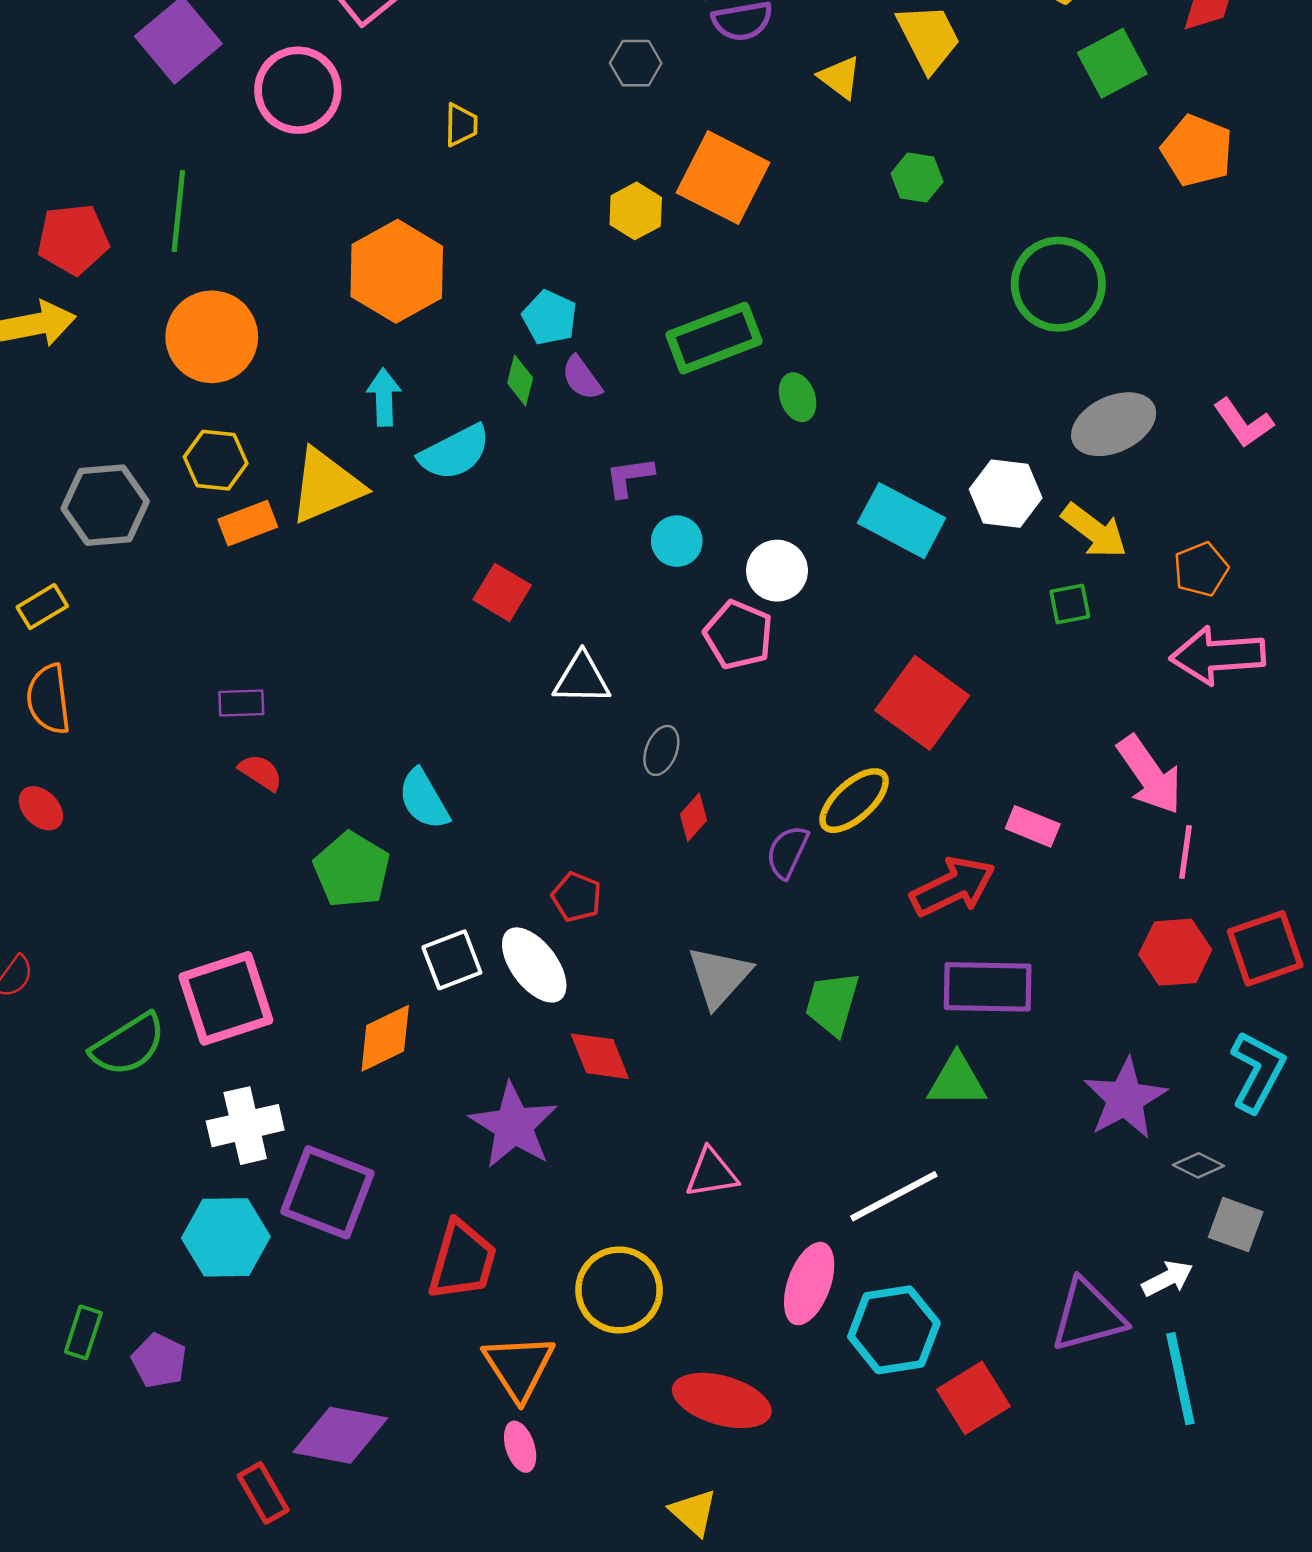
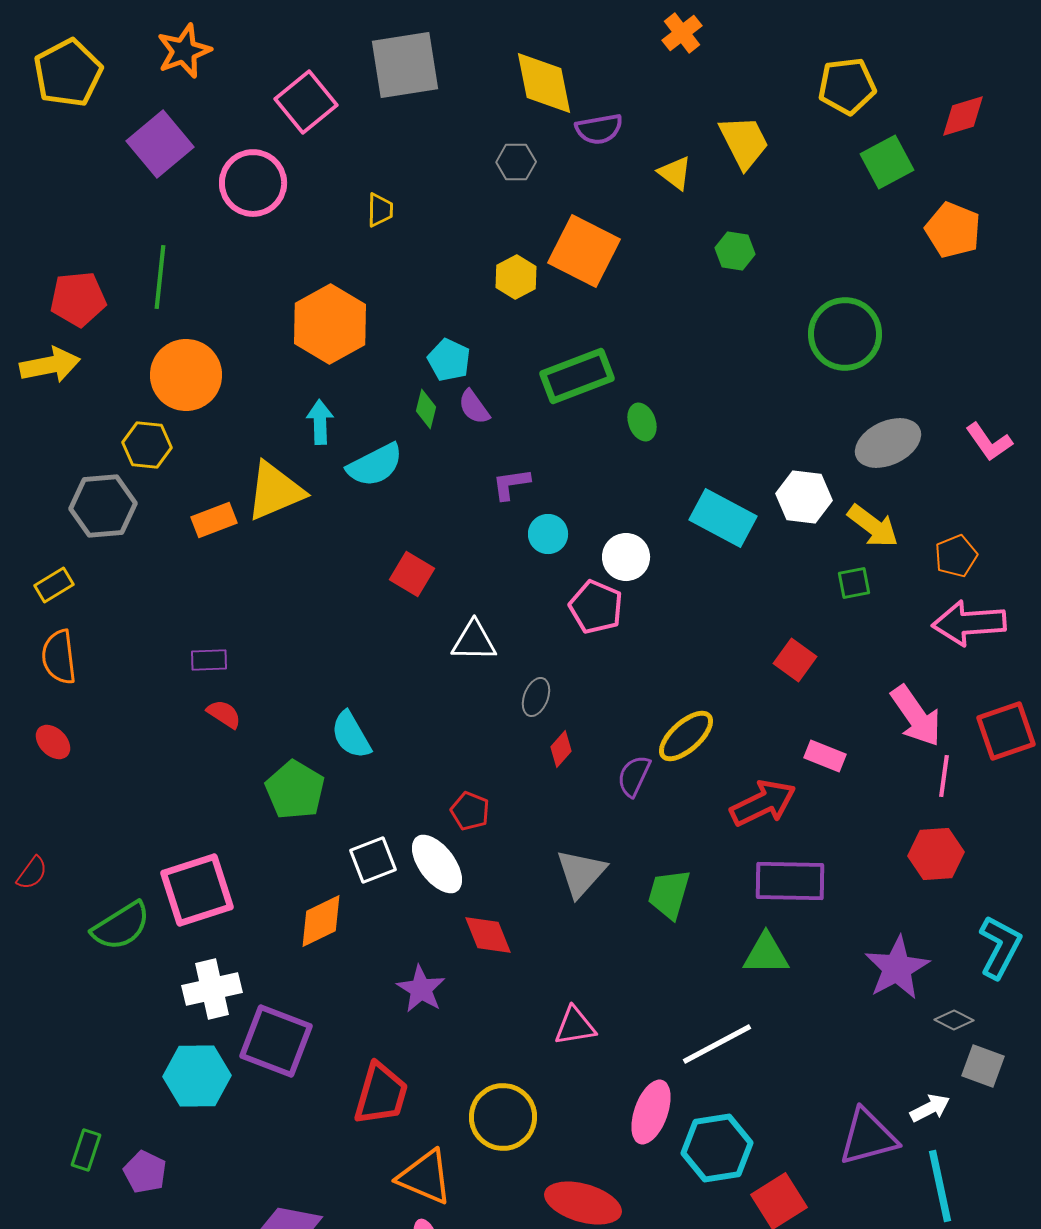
yellow hexagon: (216, 460) -> (147, 445), moved
red square: (922, 703) -> (795, 660), moved, size x0.6
red square: (1265, 948) -> (1006, 731), moved
purple star: (514, 1126) -> (421, 989), size x0.7
orange triangle: (519, 1367) -> (425, 1177), turned -34

